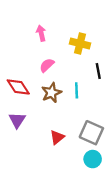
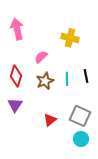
pink arrow: (41, 33) -> (17, 29), moved, size x1.5
black line: (98, 71) -> (86, 76), moved
red diamond: (18, 87) -> (16, 76), turned 50

